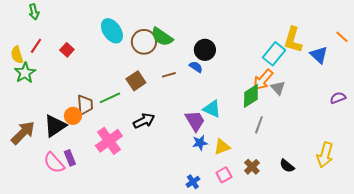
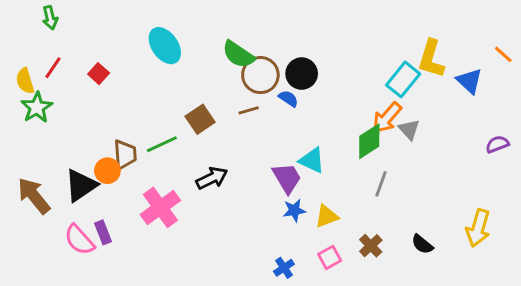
brown circle: (144, 42) -> (260, 75), moved
brown arrow: (23, 133) -> (34, 196), turned -84

